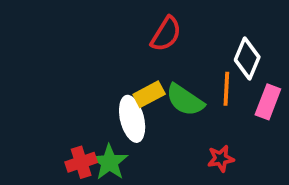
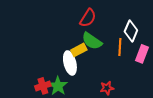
green semicircle: (185, 100) -> (92, 41), moved
red star: (221, 158) -> (107, 88), moved

